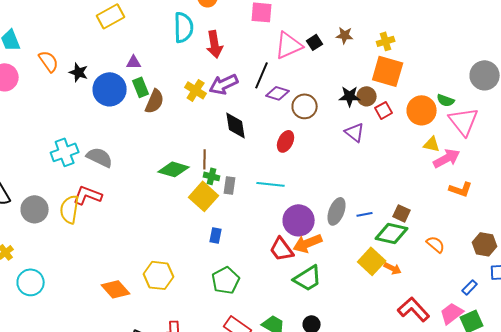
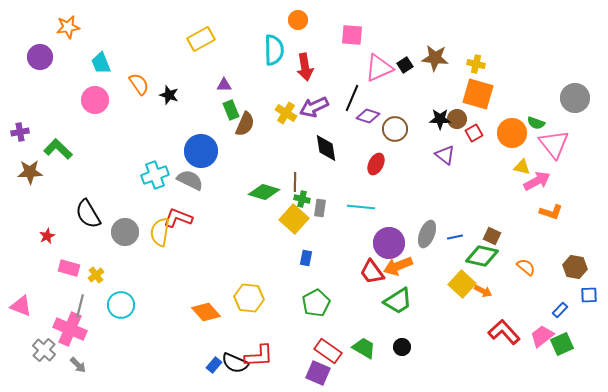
brown star: (345, 35) -> (435, 58), size x1.5
yellow cross: (386, 41) -> (476, 64), turned 30
blue circle: (110, 89) -> (201, 151), moved

